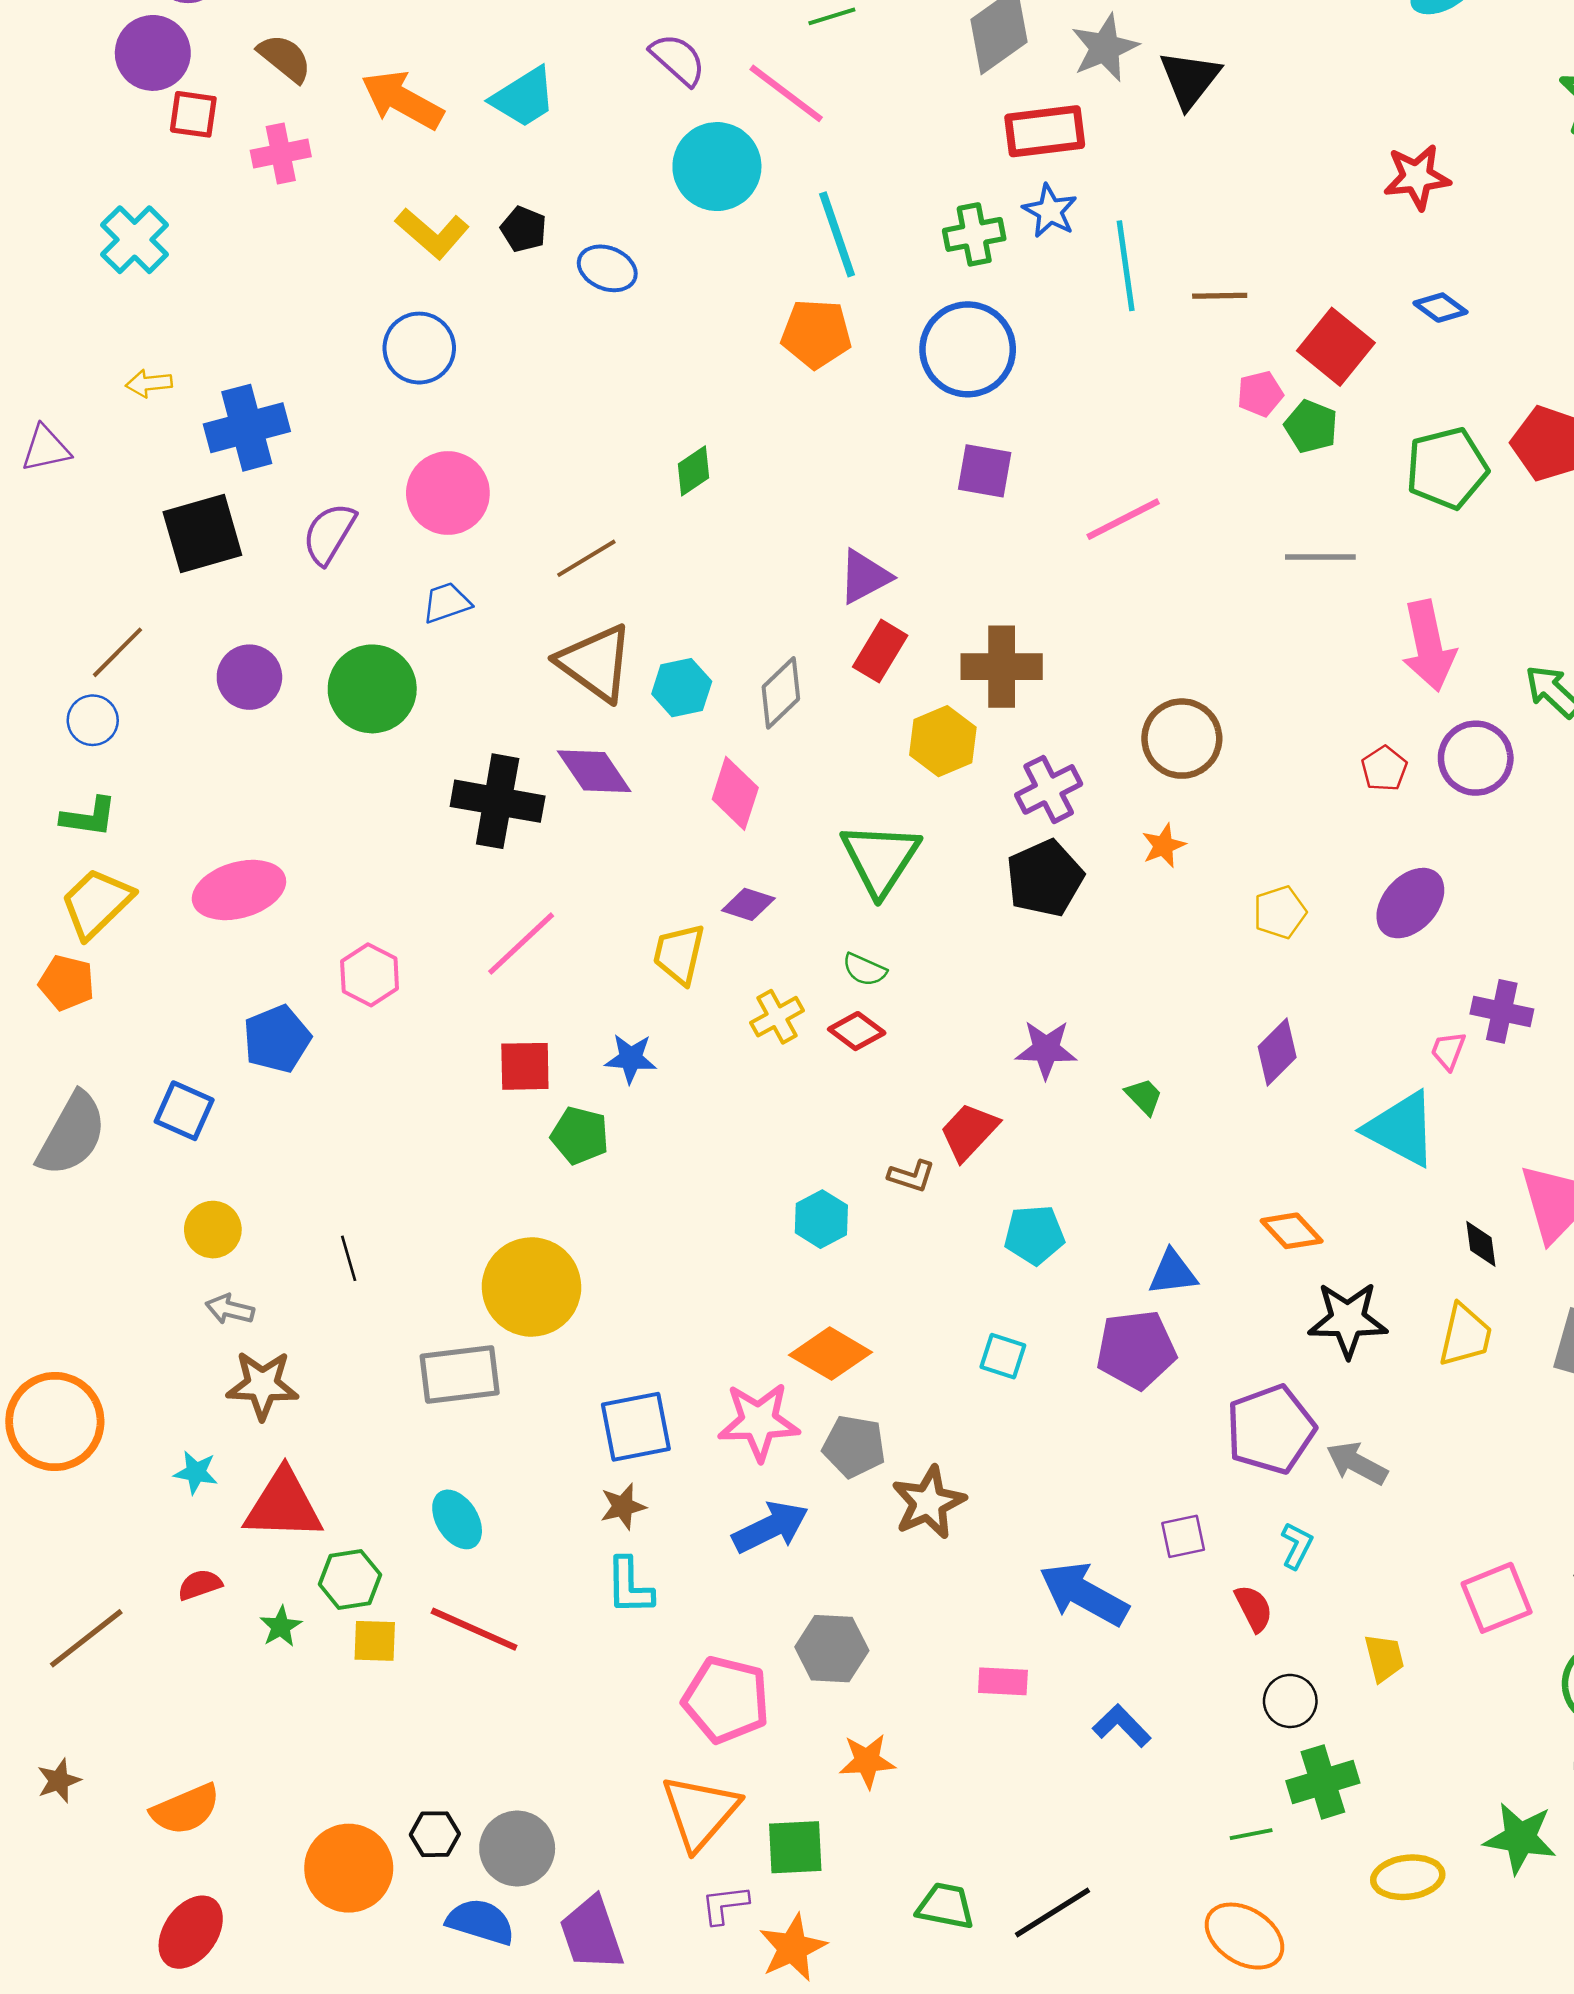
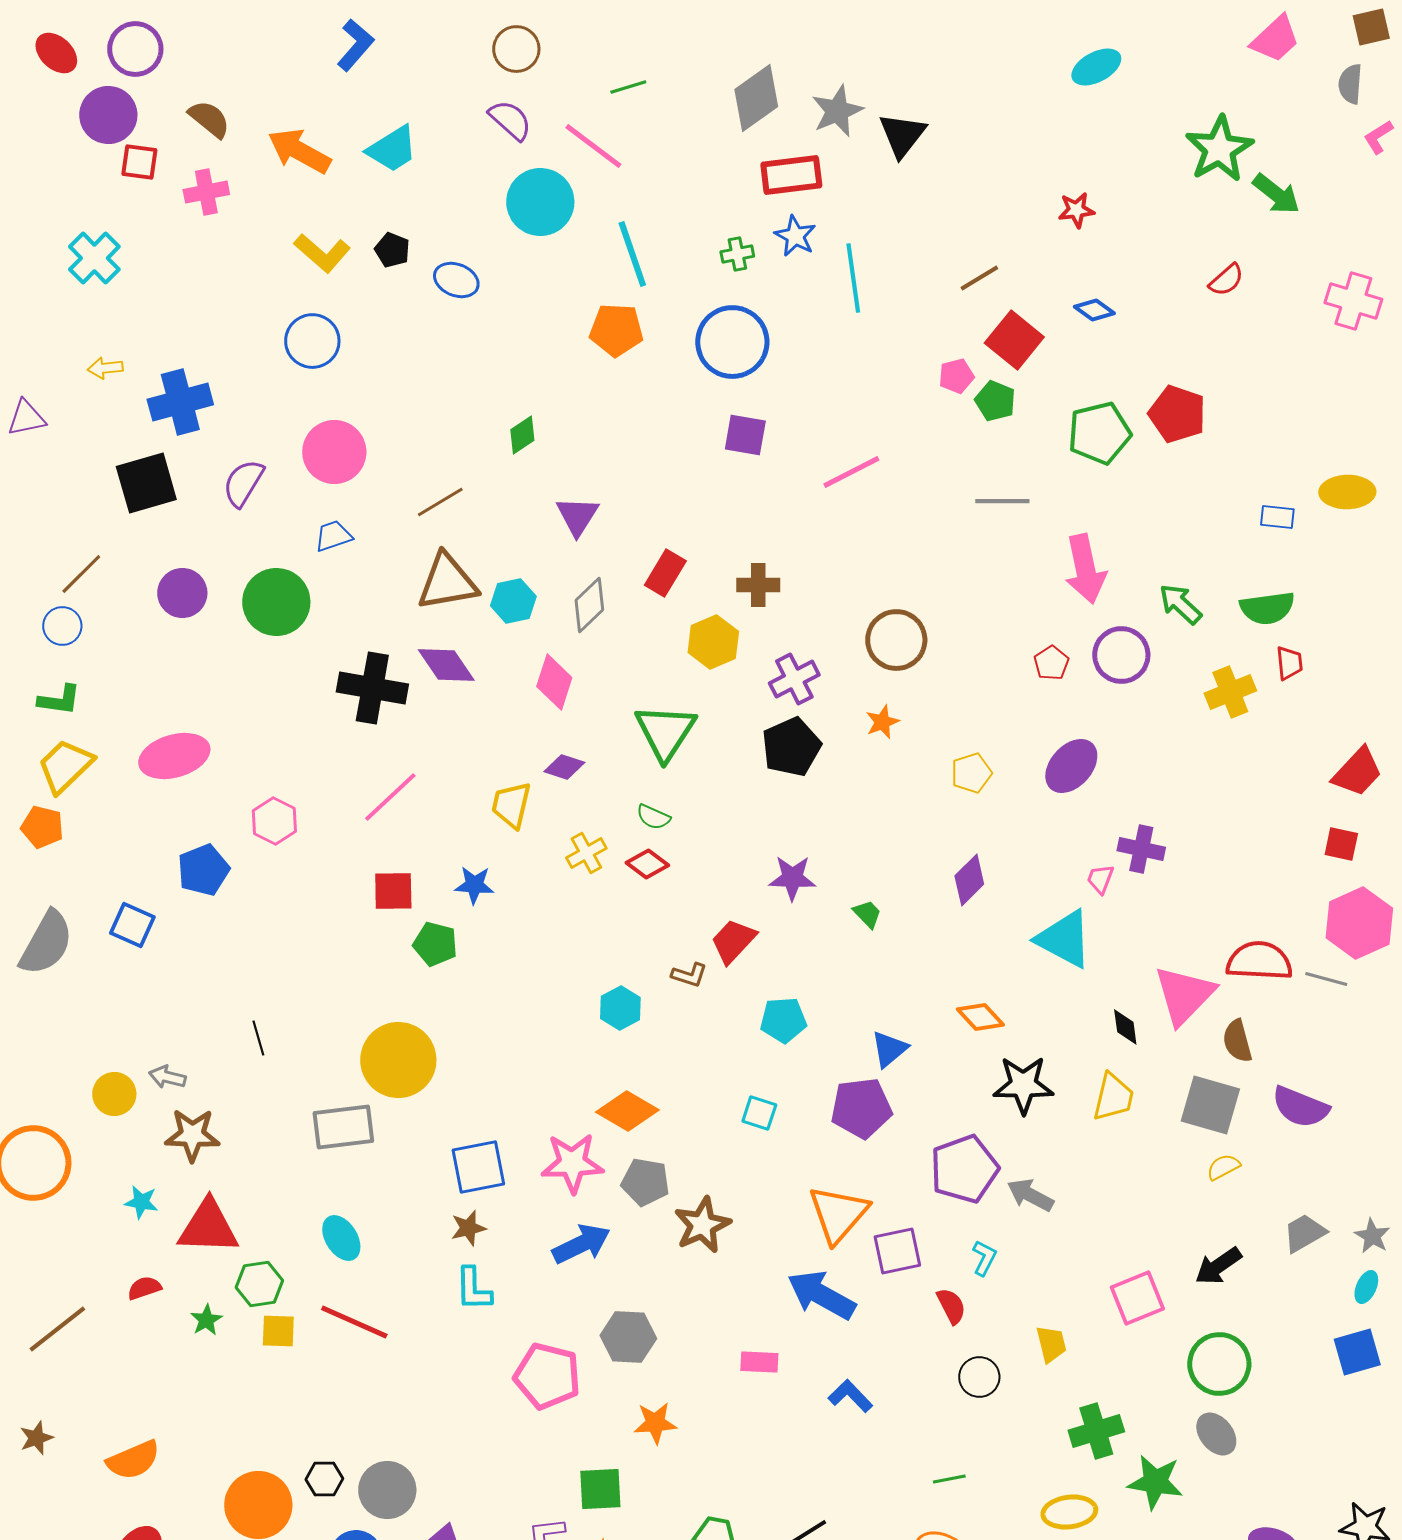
red star: (1417, 177) -> (1076, 210), size x0.7
green cross: (974, 234) -> (737, 254), size x0.7
brown line: (1220, 296) -> (979, 278), moved, turned -30
purple triangle: (865, 577) -> (577, 516), moved, turned -30
brown triangle: (595, 663) -> (447, 582), turned -46
brown cross: (1002, 667) -> (758, 585), size x0.7
yellow circle: (213, 1230) -> (114, 1094), moved
blue triangle: (1173, 1273) -> (889, 1049), turned -33
purple square: (1183, 1536) -> (897, 1251), size x1.4
green cross: (1323, 1782) -> (1096, 1431), moved
orange triangle: (700, 1812) -> (838, 1214), moved

